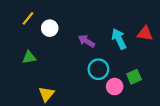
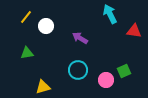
cyan arrow: (119, 39) -> (110, 14), moved
cyan circle: (98, 69) -> (78, 70), moved
yellow triangle: (46, 94) -> (43, 87), turned 35

